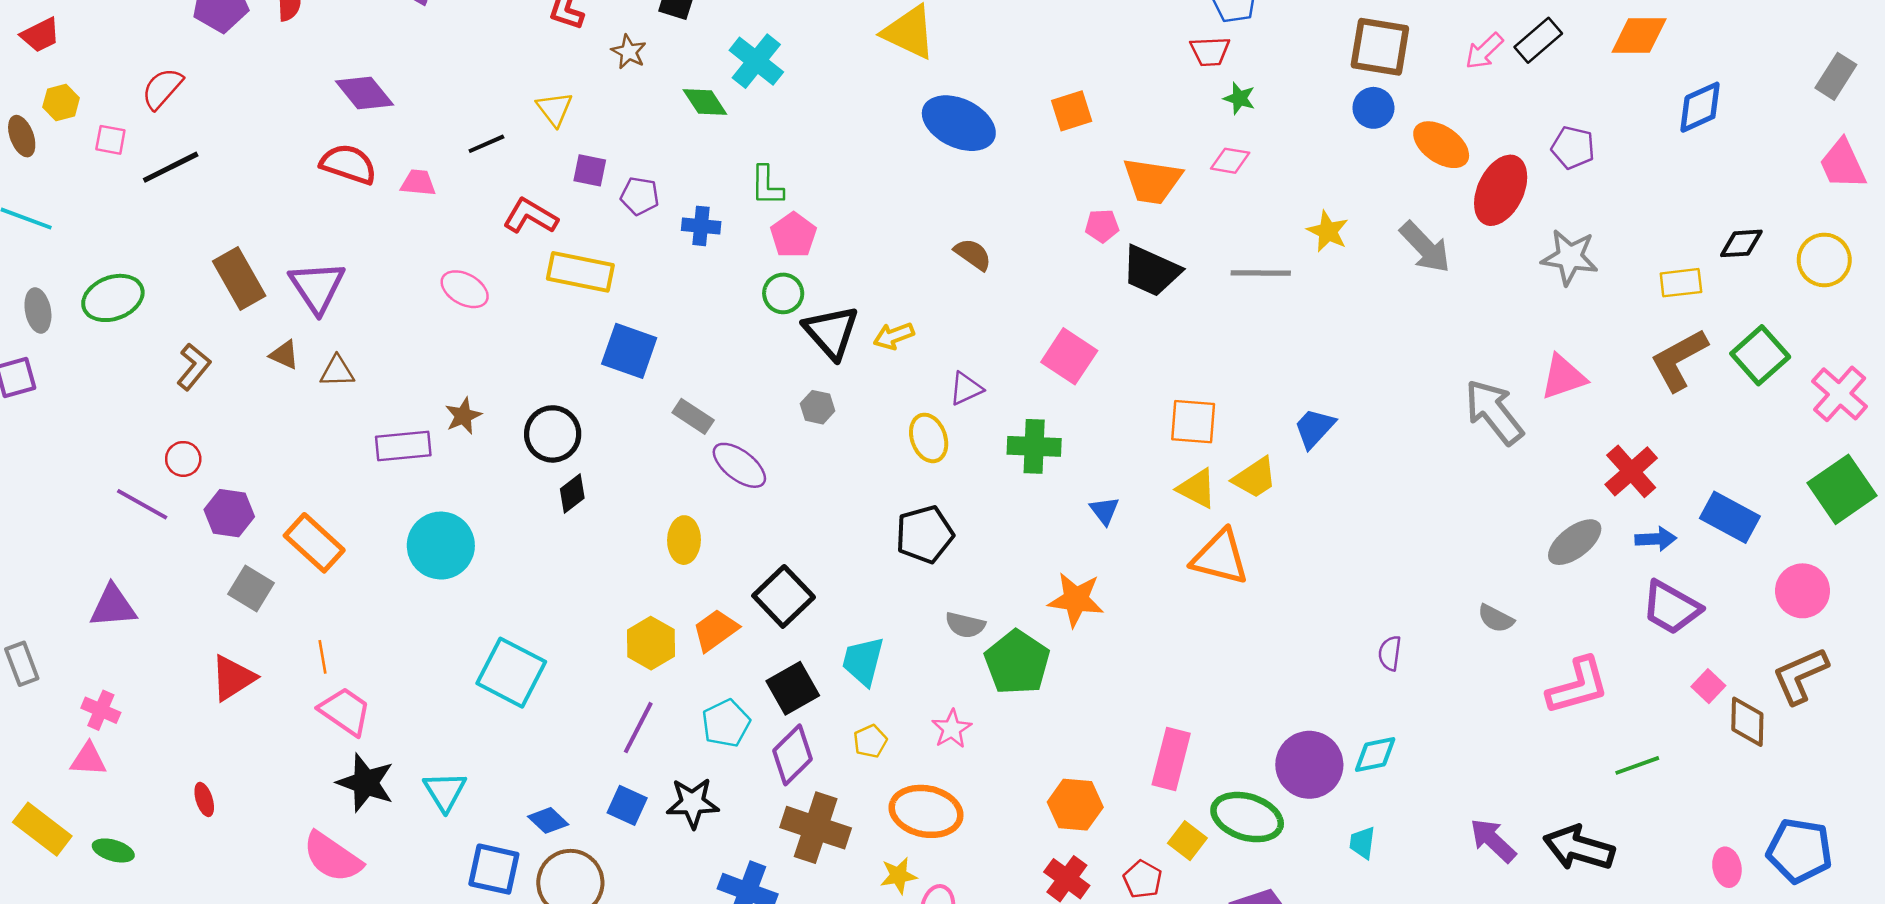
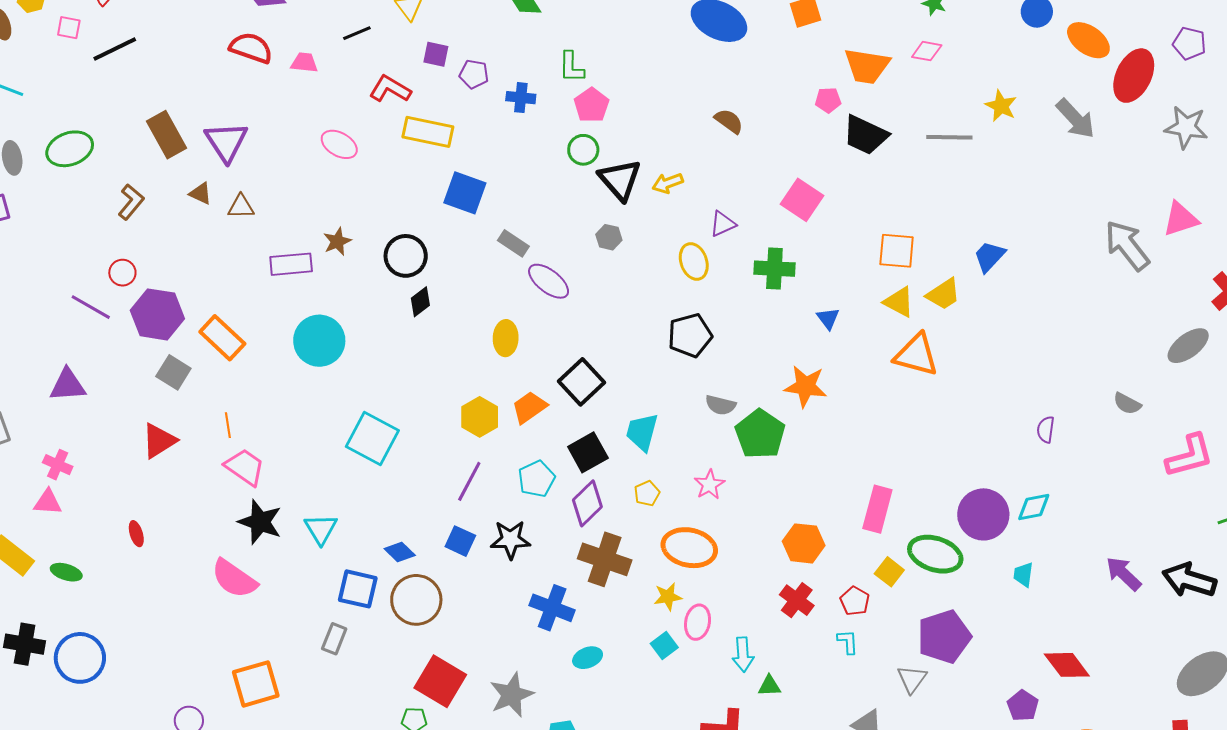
purple hexagon: (229, 513) -> (157, 314), size x1.4

